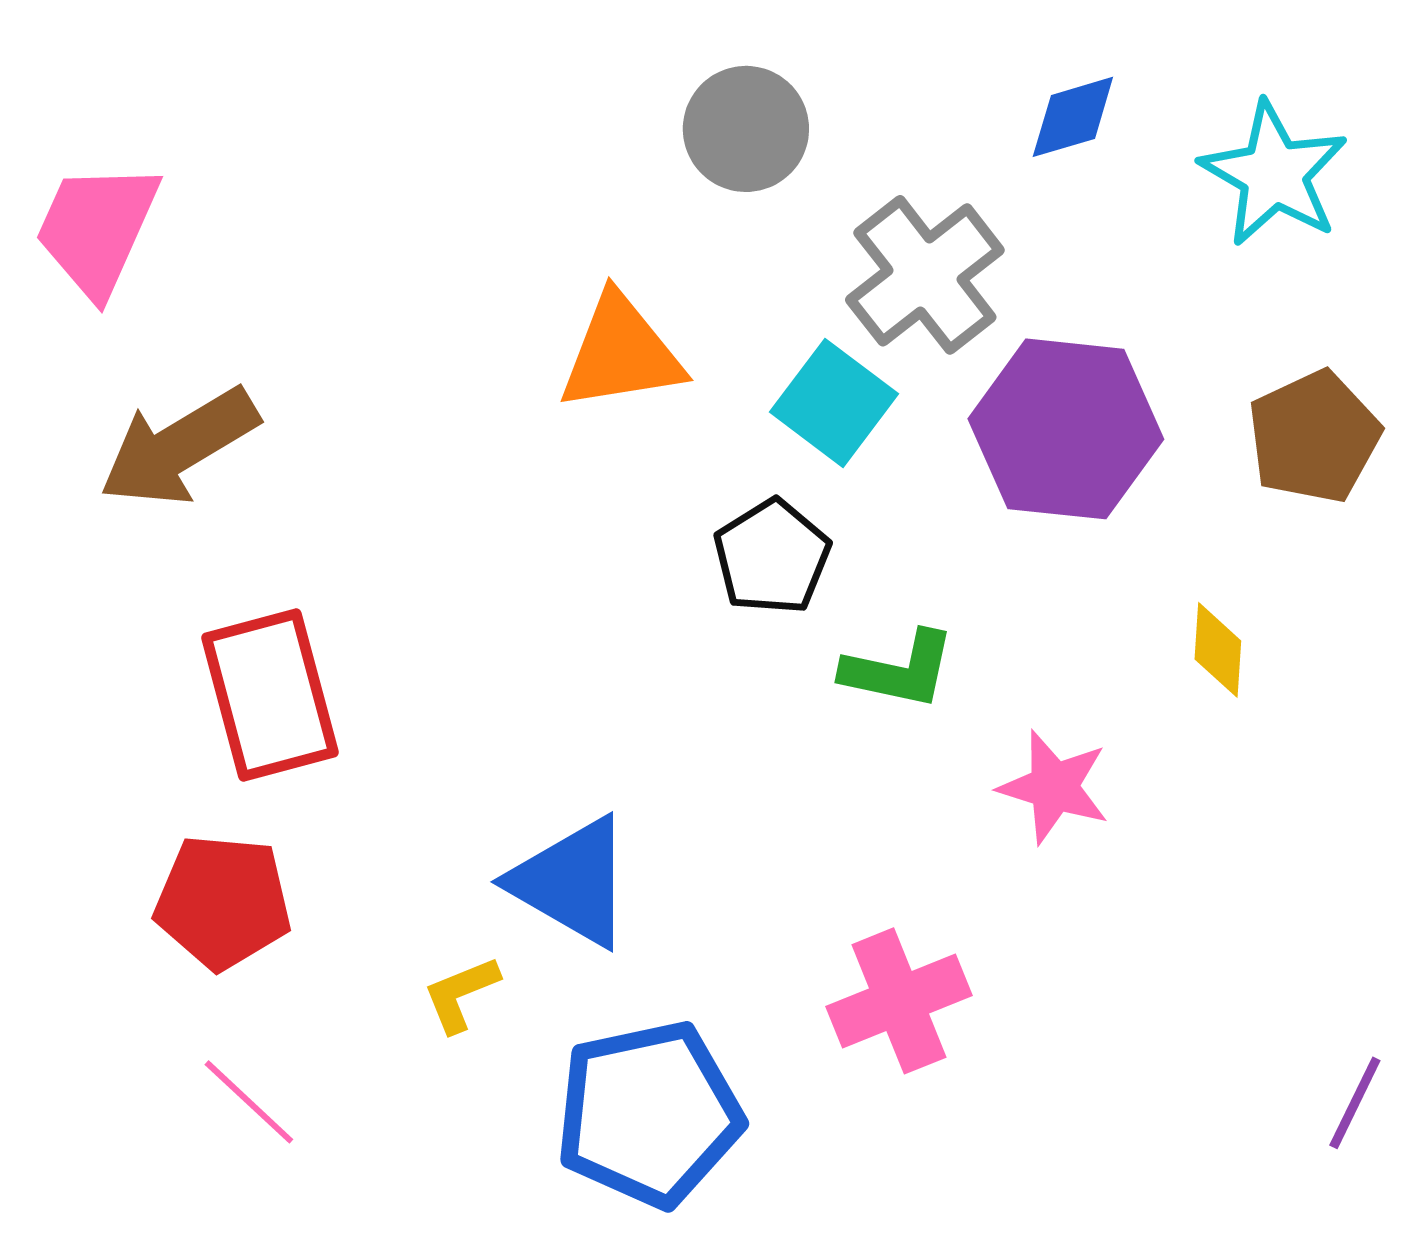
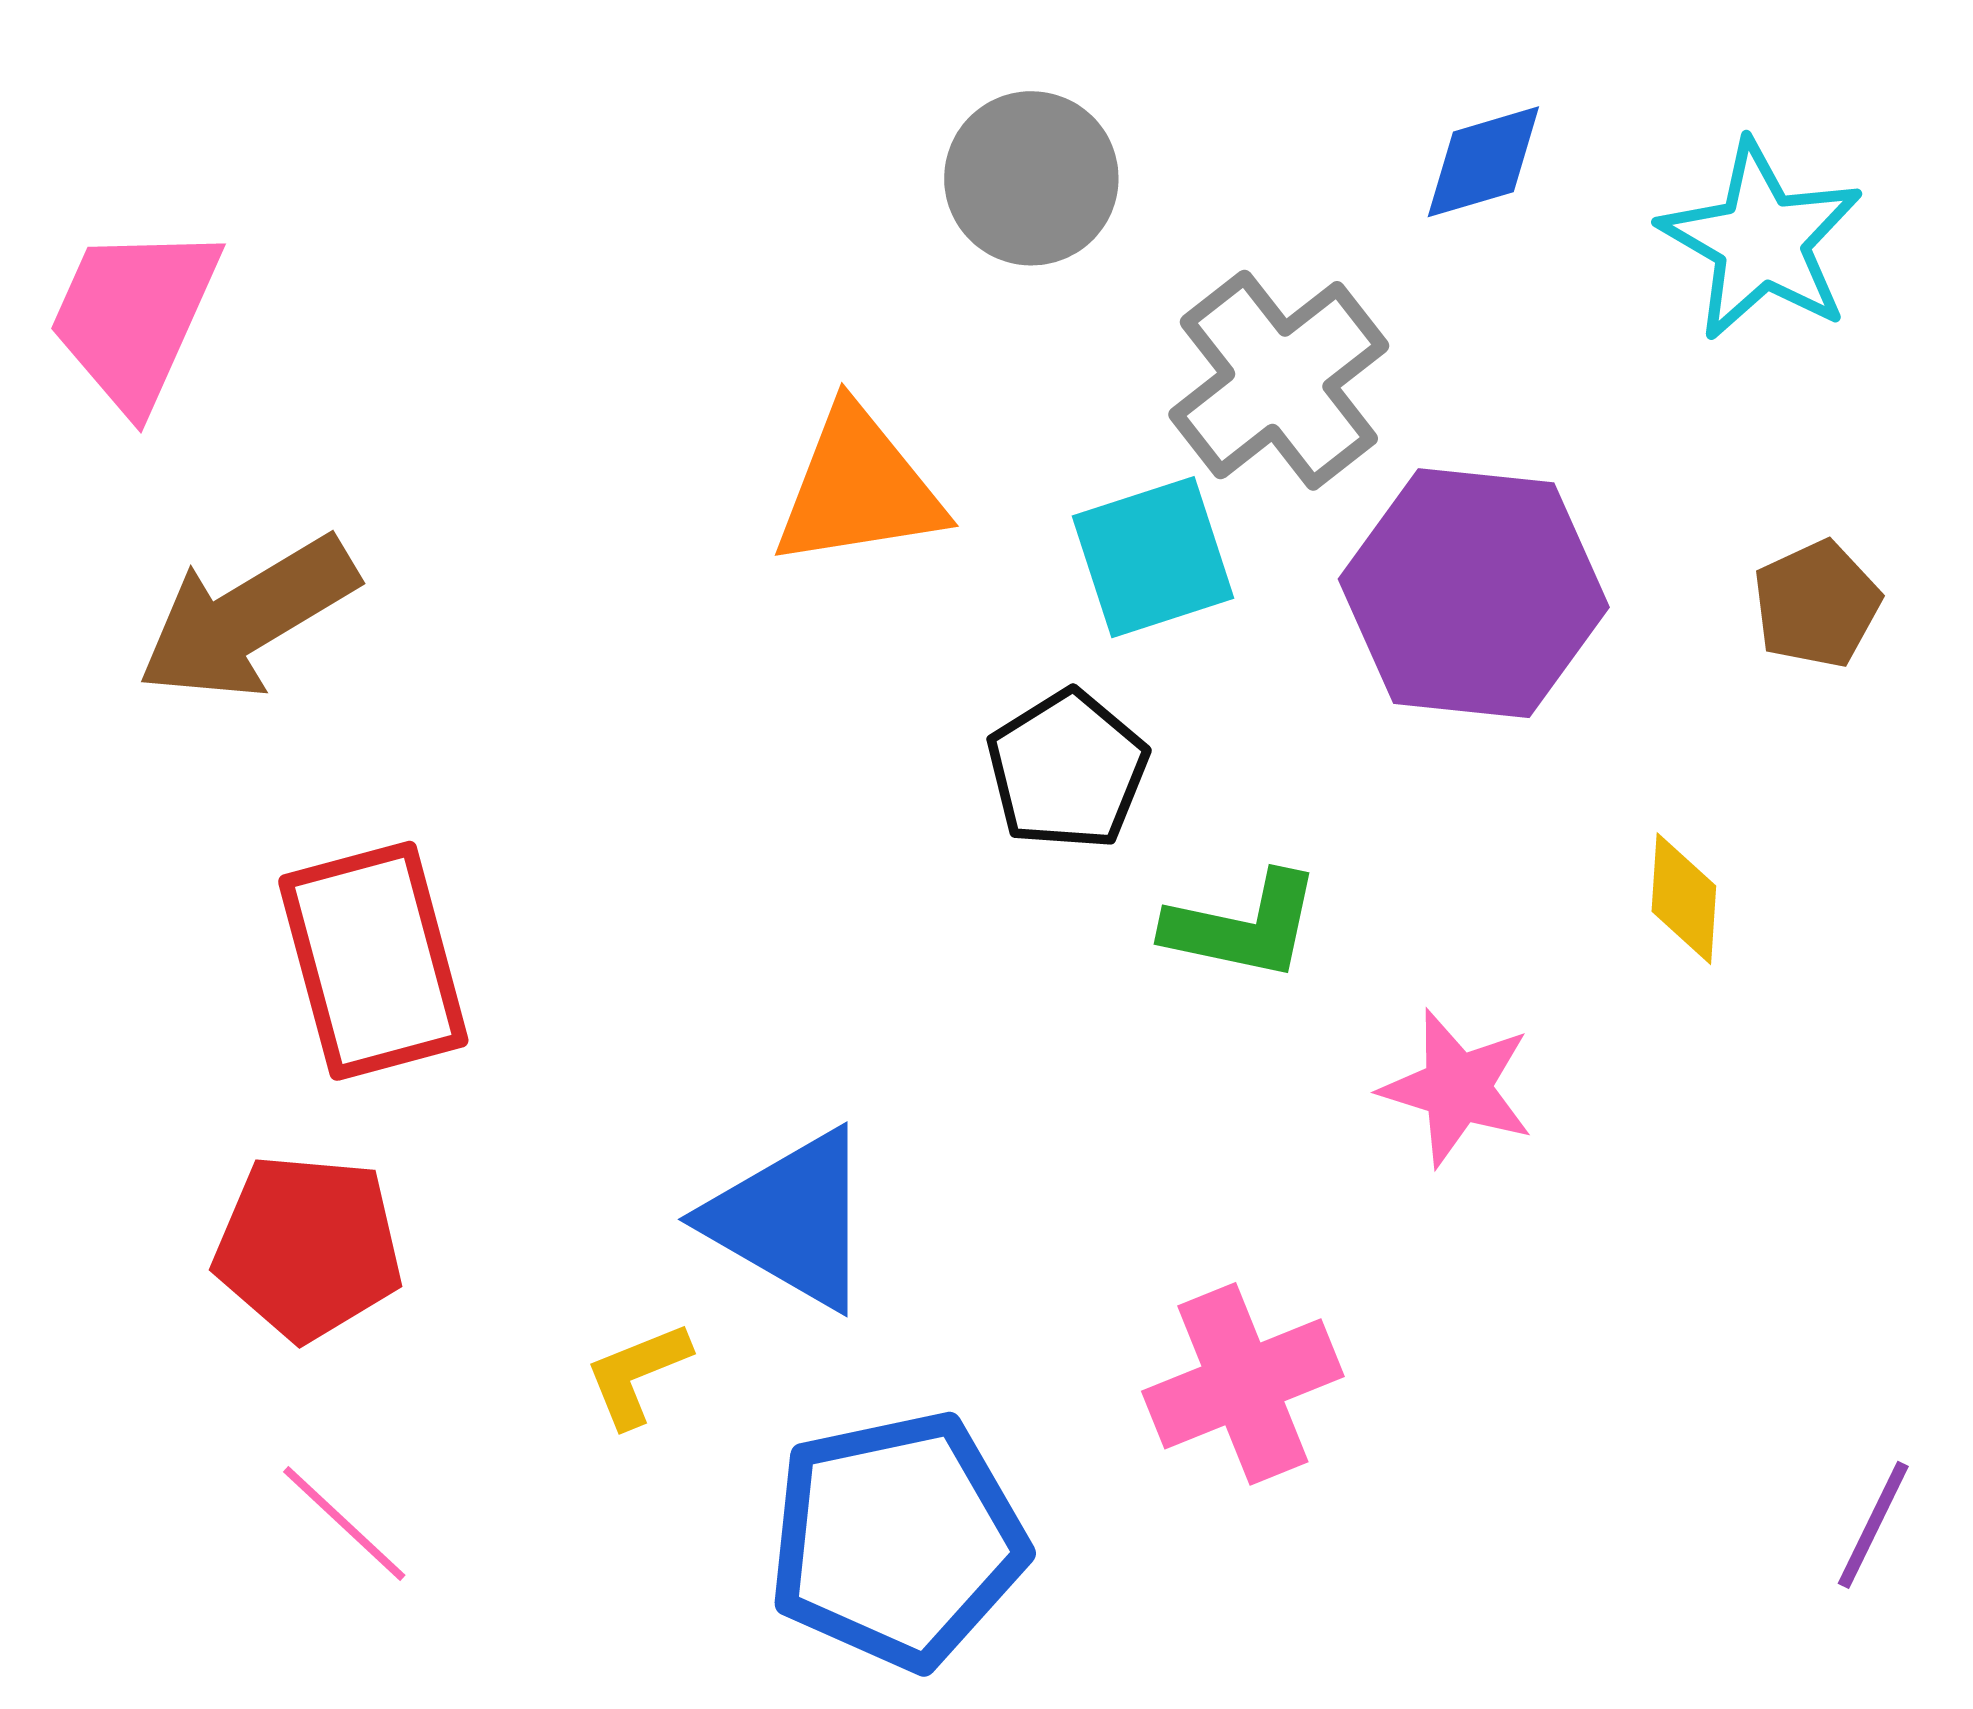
cyan square: (834, 403) -> (1153, 557), turned 35
brown pentagon: (1314, 437) -> (1817, 604), size x0.7

